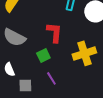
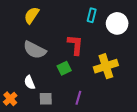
purple line: (51, 78) -> (78, 98), moved, turned 48

